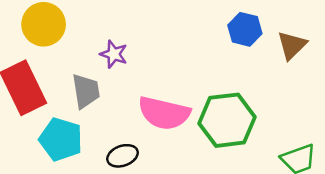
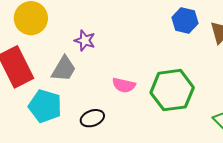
gray trapezoid: (86, 91) -> (64, 69), turned 40
pink semicircle: (164, 113) -> (124, 85), size x0.6

